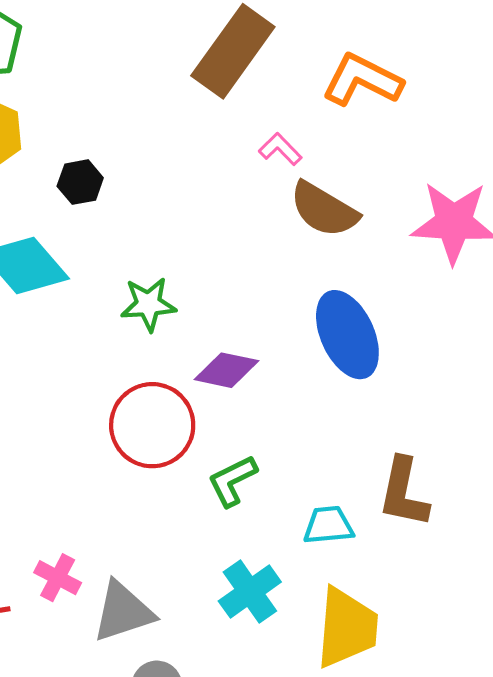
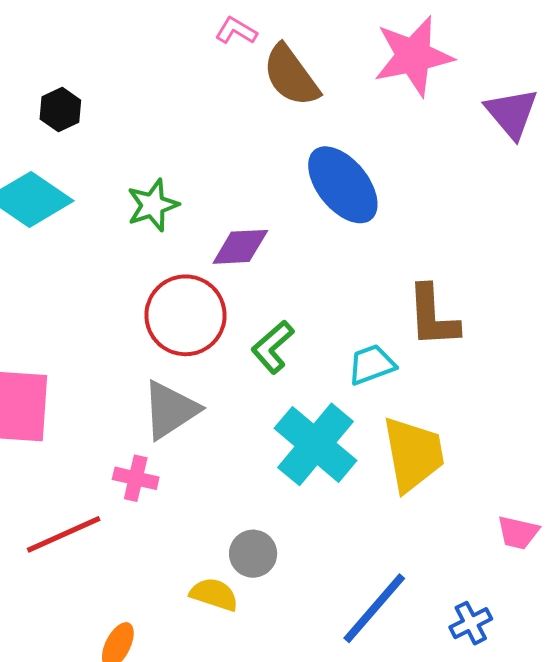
brown semicircle: (324, 210) -> (291, 76), turned 38
cyan cross: (250, 592) -> (316, 444), size x1.4
gray triangle: (123, 612) -> (170, 410), moved

